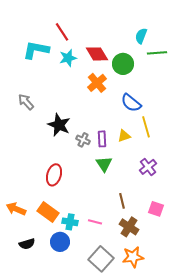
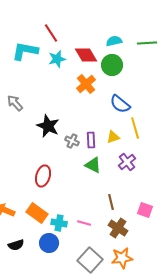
cyan semicircle: (141, 36) -> (114, 41), moved, turned 56
green line: (157, 53) -> (147, 43), moved
green triangle: (104, 164) -> (93, 165), turned -30
purple cross: (148, 167) -> (127, 162), moved

